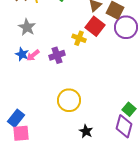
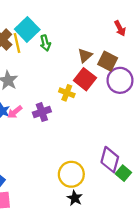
yellow circle: (69, 100) -> (71, 174), moved
purple diamond: (124, 126) -> (110, 160), moved

